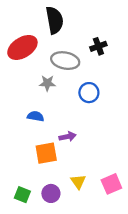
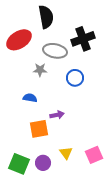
black cross: (98, 46) -> (83, 39), size x1.6
green square: (22, 195) -> (19, 164), size x1.5

